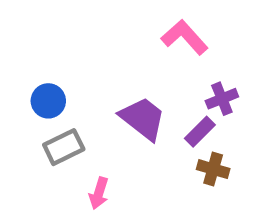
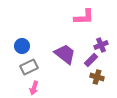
pink L-shape: (185, 37) -> (84, 17), turned 130
pink arrow: (99, 193) -> (34, 88), moved

